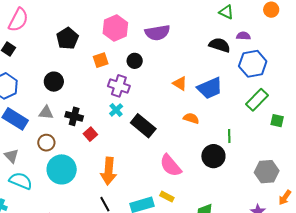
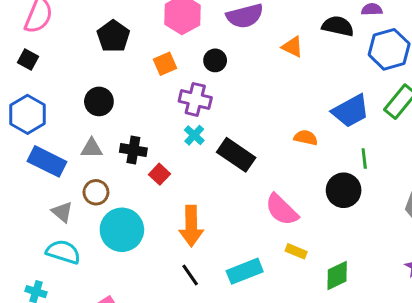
orange triangle: (180, 83) -> (292, 47), moved
blue trapezoid: (210, 88) -> (351, 111), moved
gray triangle: (11, 156) -> (62, 212), moved
yellow rectangle: (167, 197) -> (296, 251), moved

